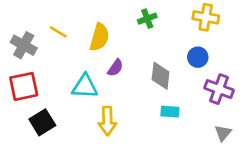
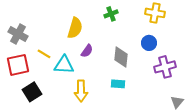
yellow line: (58, 32) -> (44, 54), moved
purple cross: (219, 89) -> (165, 67), turned -35
cyan rectangle: (170, 112) -> (118, 84), moved
gray triangle: (223, 133) -> (177, 102), moved

